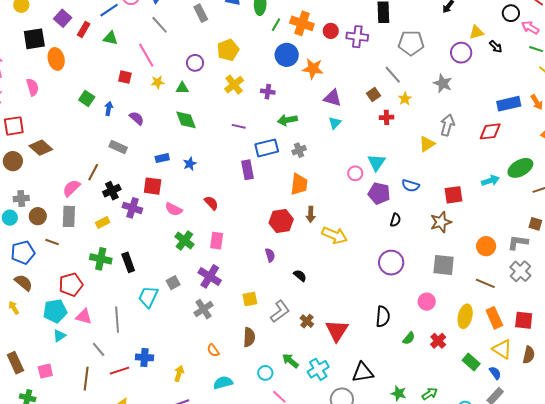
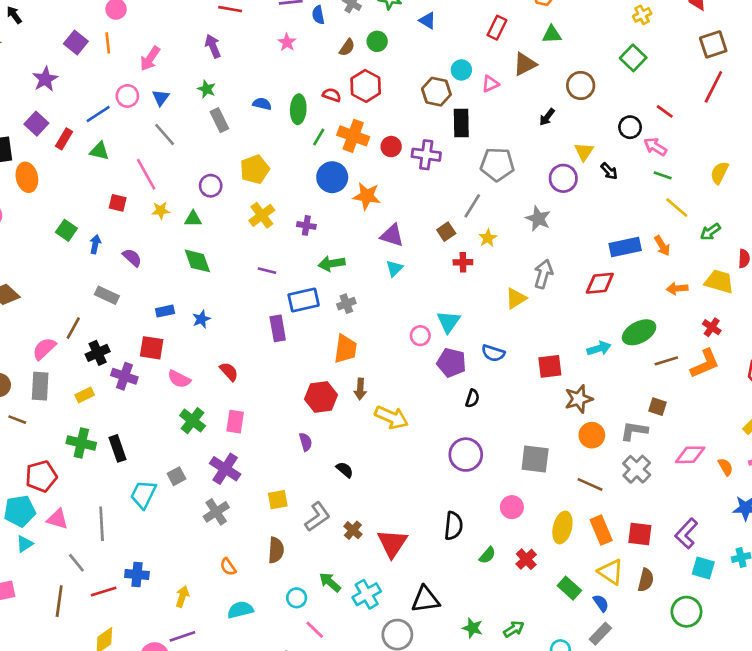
yellow triangle: (476, 32) -> (584, 152), turned -42
gray line: (393, 75) -> (472, 206), turned 72
brown star: (441, 222) -> (579, 399), moved

